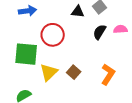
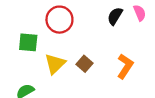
pink semicircle: (120, 29) -> (140, 13), turned 72
green square: (26, 54) -> (28, 42), size x0.7

